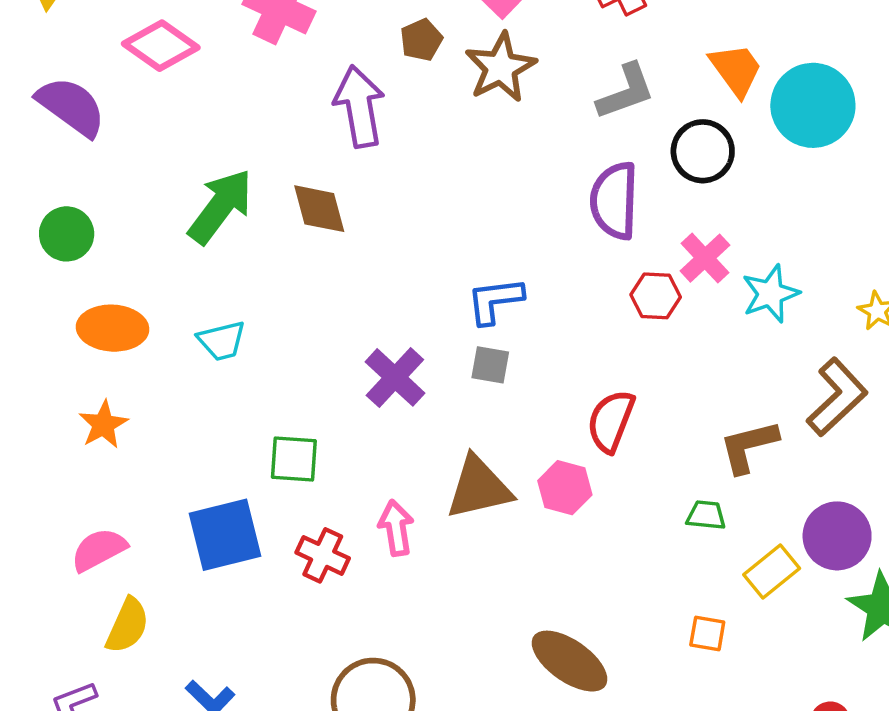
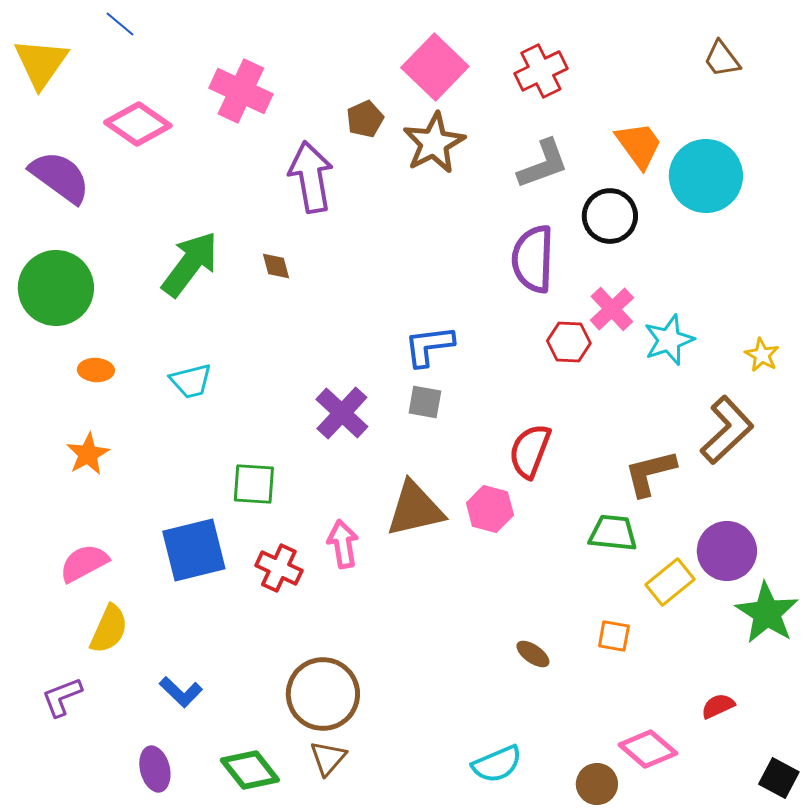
brown diamond: (319, 209) -> (276, 266), size x0.6
green circle: (67, 234) -> (56, 288), size x1.6
orange ellipse: (113, 328) -> (96, 370), size x0.6
green trapezoid: (706, 515) -> (613, 533), size x1.4
brown ellipse: (570, 661) -> (533, 654), moved, size x0.5

